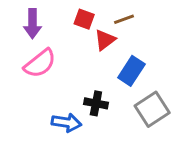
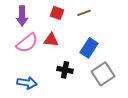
red triangle: (105, 40) -> (51, 40), moved, turned 42
blue arrow: (66, 123) -> (27, 83), moved

